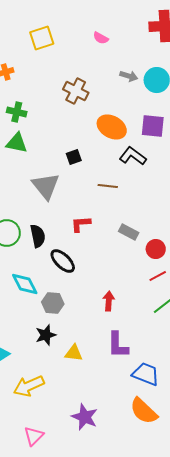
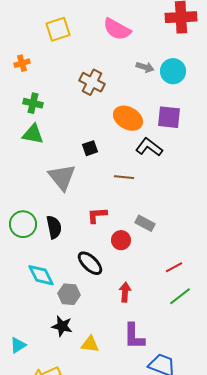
pink semicircle: (101, 38) -> (117, 29), size x1.8
red circle: (156, 249) -> (121, 240), moved
black ellipse: (63, 261) -> (90, 263), moved
black star: (46, 335) -> (62, 326), turned 30

